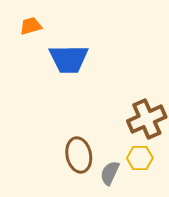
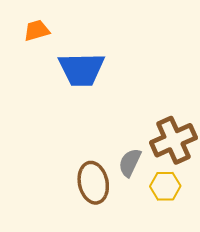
gray semicircle: (110, 173) -> (130, 163), moved

